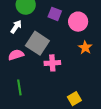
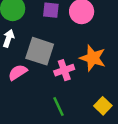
orange star: (85, 48) -> (93, 58), moved, size x1.5
green line: (19, 87) -> (59, 106), moved

